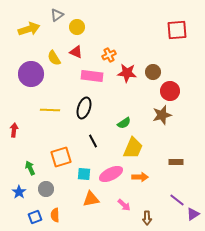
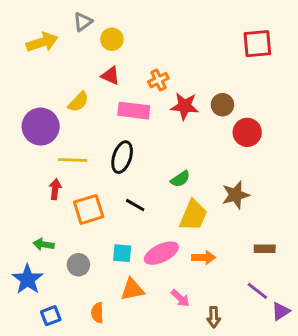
yellow semicircle: (54, 58) -> (78, 102), moved, turned -105
purple circle: (31, 74) -> (41, 127), moved
brown star: (162, 115) -> (236, 195), moved
red arrow: (14, 130) -> (55, 189), moved
black line: (93, 141) -> (135, 205), turned -32
orange square: (61, 157) -> (89, 209), moved
brown rectangle: (176, 162) -> (265, 249), moved
green arrow: (30, 168) -> (44, 244), turned -56
gray circle: (46, 189) -> (78, 265), moved
blue star: (19, 192) -> (28, 279), size x1.5
orange semicircle: (55, 215) -> (97, 313), moved

